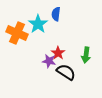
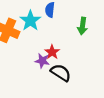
green arrow: (86, 55) -> (82, 26), moved

